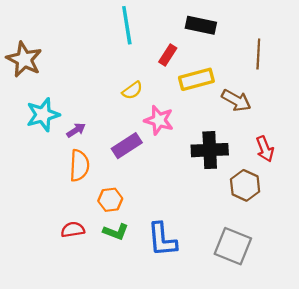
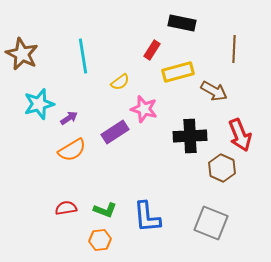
cyan line: (127, 25) -> (83, 56), moved
red arrow: (265, 149) -> (240, 135), size x1.4
orange semicircle: (79, 165) -> (72, 150), turned 56
orange hexagon: (110, 200) -> (100, 240), moved

